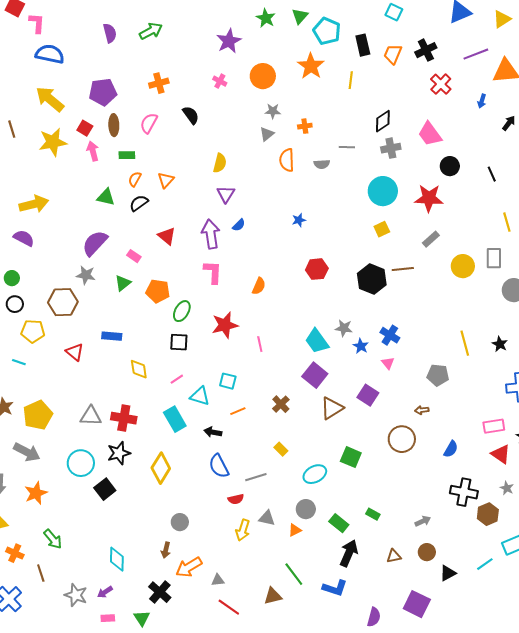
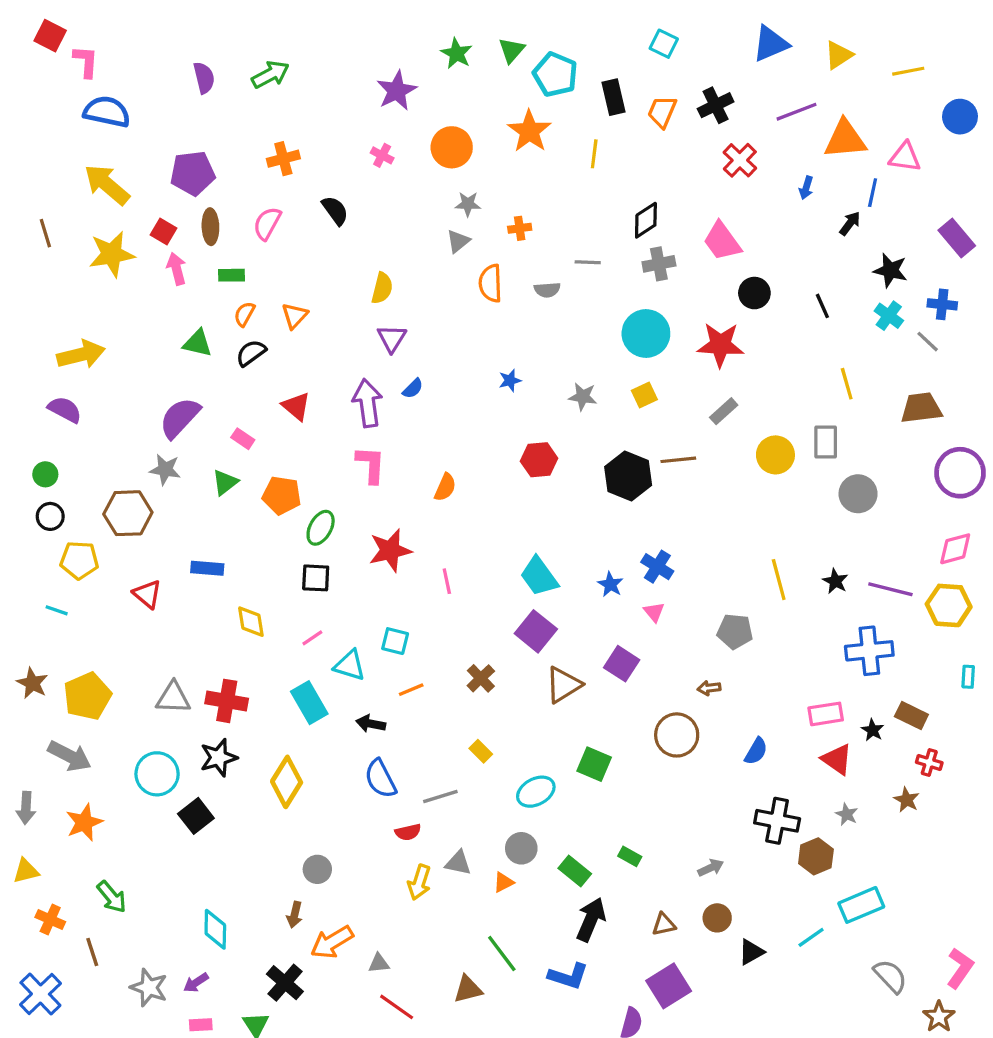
gray star: (344, 328) -> (583, 397), moved
purple square: (417, 604) -> (669, 986), moved, turned 32

